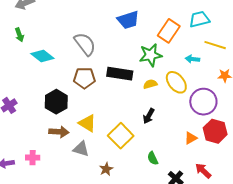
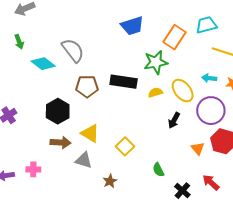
gray semicircle: (85, 44) -> (73, 50), moved
cyan arrow: (192, 59) -> (209, 78), moved
black arrow: (149, 116) -> (174, 120), moved
yellow square: (121, 136) -> (125, 146), size x0.7
orange triangle: (191, 138) -> (198, 149), turned -40

